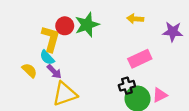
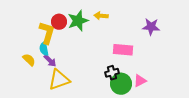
yellow arrow: (135, 19) -> (101, 16), moved
cyan semicircle: (47, 58) -> (44, 49), turned 32
pink rectangle: (140, 59) -> (123, 50), turned 30

